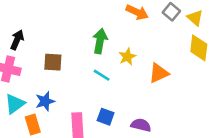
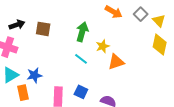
black arrow: (17, 40) -> (17, 25), turned 42
brown square: (53, 62) -> (43, 29), moved
orange triangle: (159, 73) -> (116, 62), moved

